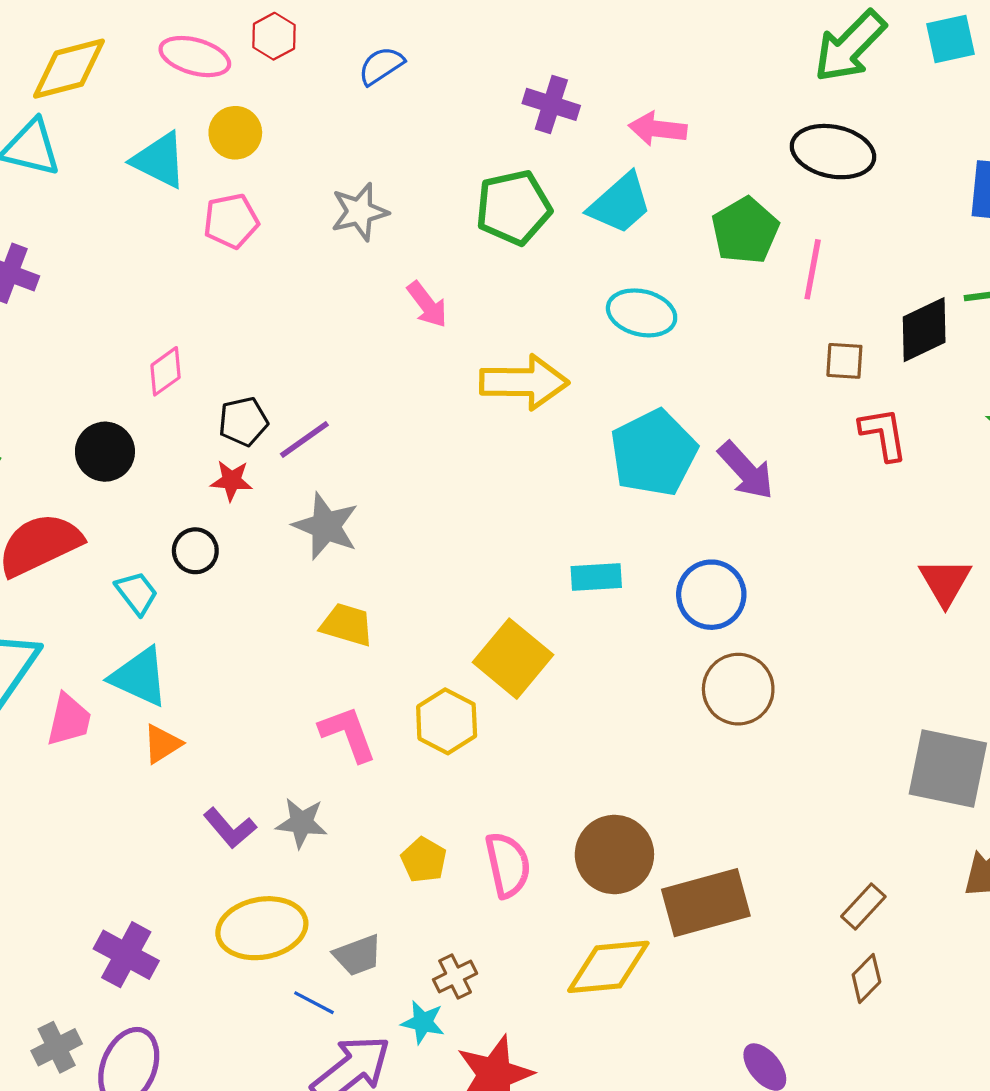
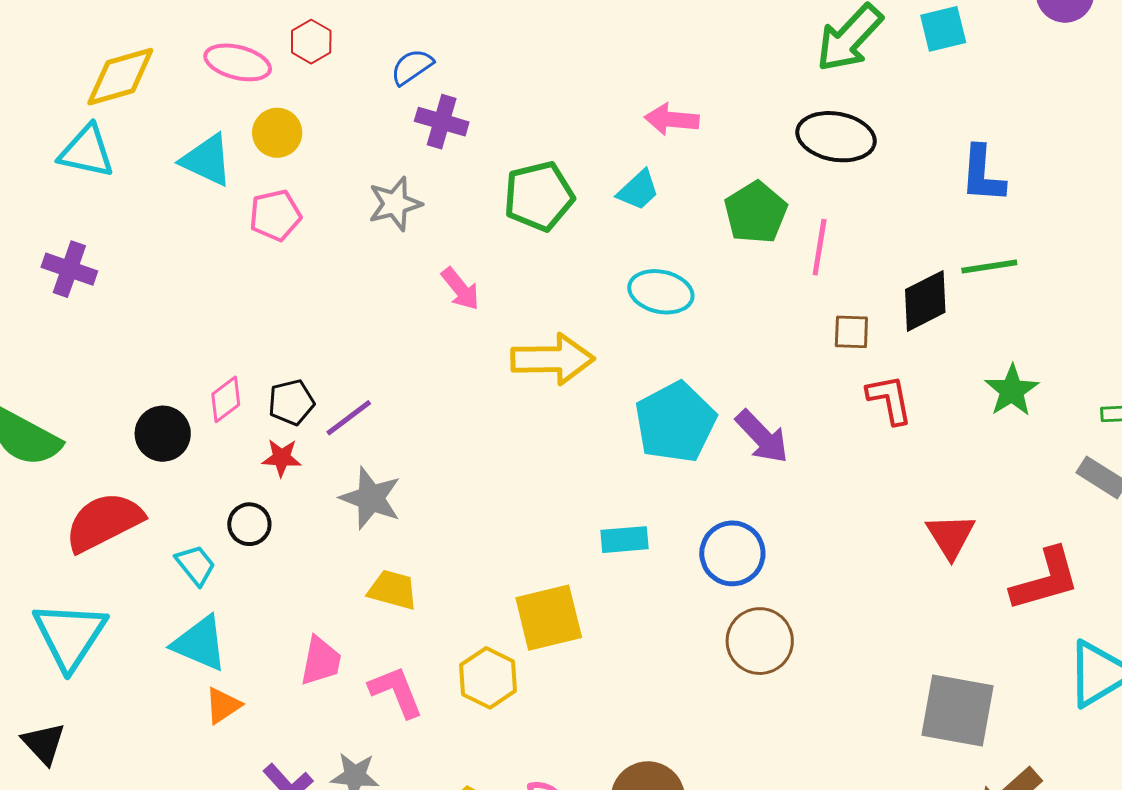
purple cross: (551, 104) -> (442, 122), moved
cyan trapezoid: (620, 204) -> (638, 190), size x0.7
pink diamond: (166, 371) -> (226, 399), moved
yellow square: (513, 659) -> (549, 618), turned 38
pink trapezoid: (69, 720) -> (321, 661), moved

